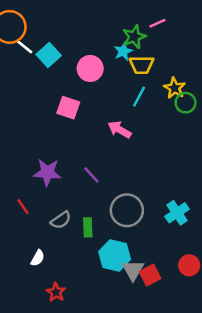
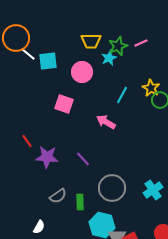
pink line: (157, 23) -> (141, 43), moved
cyan square: (49, 55) -> (48, 61), turned 36
yellow trapezoid: (142, 65) -> (91, 41), moved
red line: (23, 207) -> (27, 141), moved

